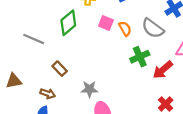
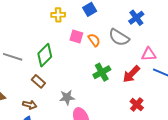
green diamond: (68, 23) -> (45, 55), moved
green cross: (140, 57) -> (102, 72), moved

